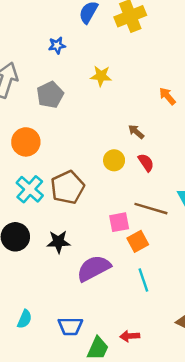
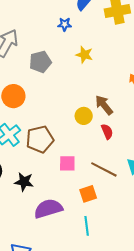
blue star: (57, 45) -> (65, 24), moved
brown arrow: (136, 132) -> (104, 105), size x1.5
yellow circle: (114, 160) -> (84, 116), moved
pink square: (119, 222) -> (67, 163), moved

